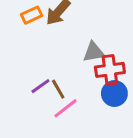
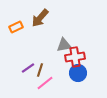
orange rectangle: (32, 15) -> (16, 27), moved
brown line: (58, 89) -> (40, 70), turned 48

